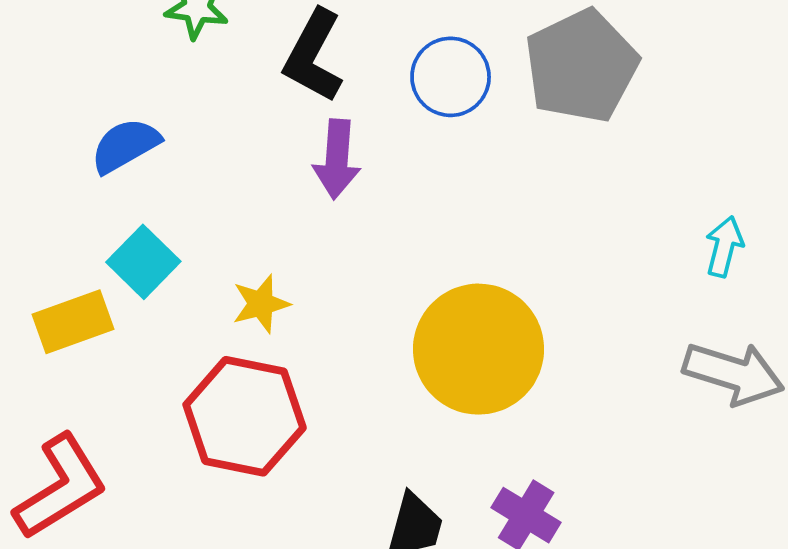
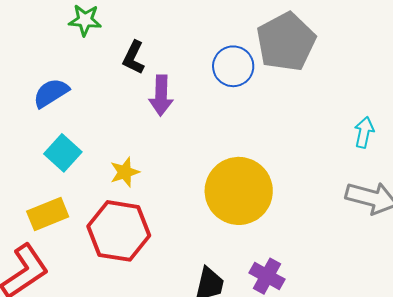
black L-shape: (313, 56) -> (134, 57), moved, size x0.7
blue circle: (451, 77) -> (233, 66), moved
yellow rectangle: (73, 322) -> (48, 214), moved

